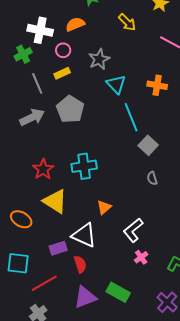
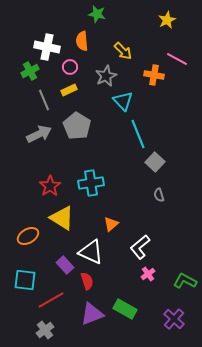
yellow arrow: (127, 22) -> (123, 51), moved
orange semicircle: (75, 24) -> (82, 41), turned -72
orange cross: (157, 85) -> (154, 75), moved
orange ellipse: (21, 219) -> (28, 236), turned -60
purple rectangle: (58, 248) -> (65, 265), turned 66

